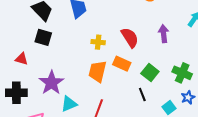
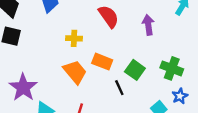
red semicircle: (130, 38) -> (109, 16), moved
orange trapezoid: (97, 71) -> (75, 72), turned 130
black line: (142, 94) -> (119, 88), moved

